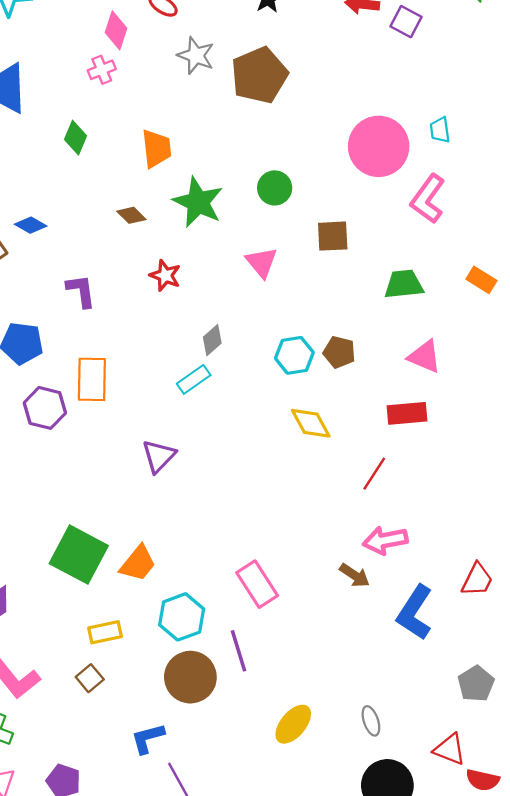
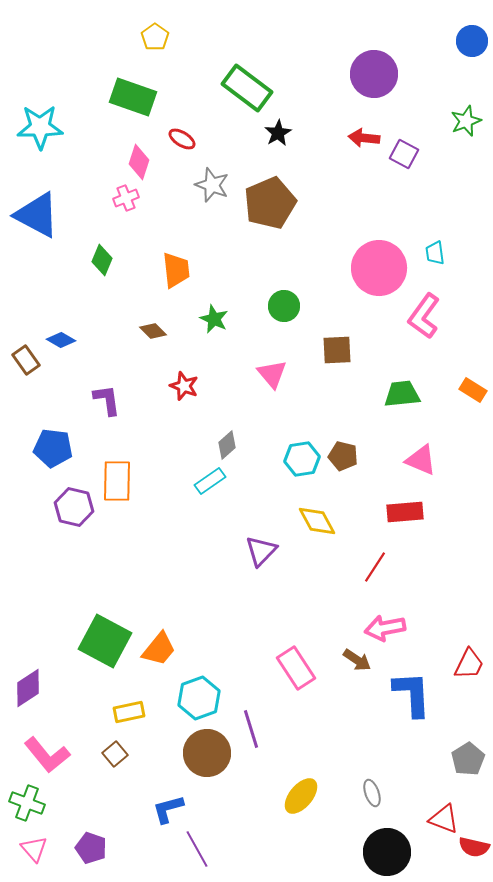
green star: (198, 202) -> (214, 319), size x0.6
purple triangle: (159, 456) -> (261, 551), moved
pink rectangle: (257, 584) -> (296, 668), moved
blue L-shape: (415, 613) -> (412, 694), turned 144

